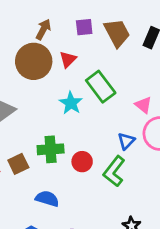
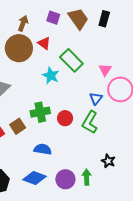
purple square: (84, 27) -> (53, 18), turned 32
red triangle: (68, 59) -> (44, 43), turned -32
pink triangle: (143, 105) -> (105, 70), turned 32

